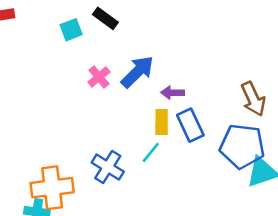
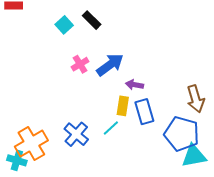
cyan square: (71, 30) -> (64, 25), turned -30
orange cross: (52, 188) -> (31, 144), turned -32

